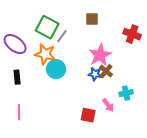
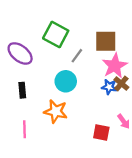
brown square: (92, 19) -> (106, 41), moved, size x1.5
gray line: (62, 36) -> (77, 56), moved
orange star: (45, 54) -> (56, 111), moved

